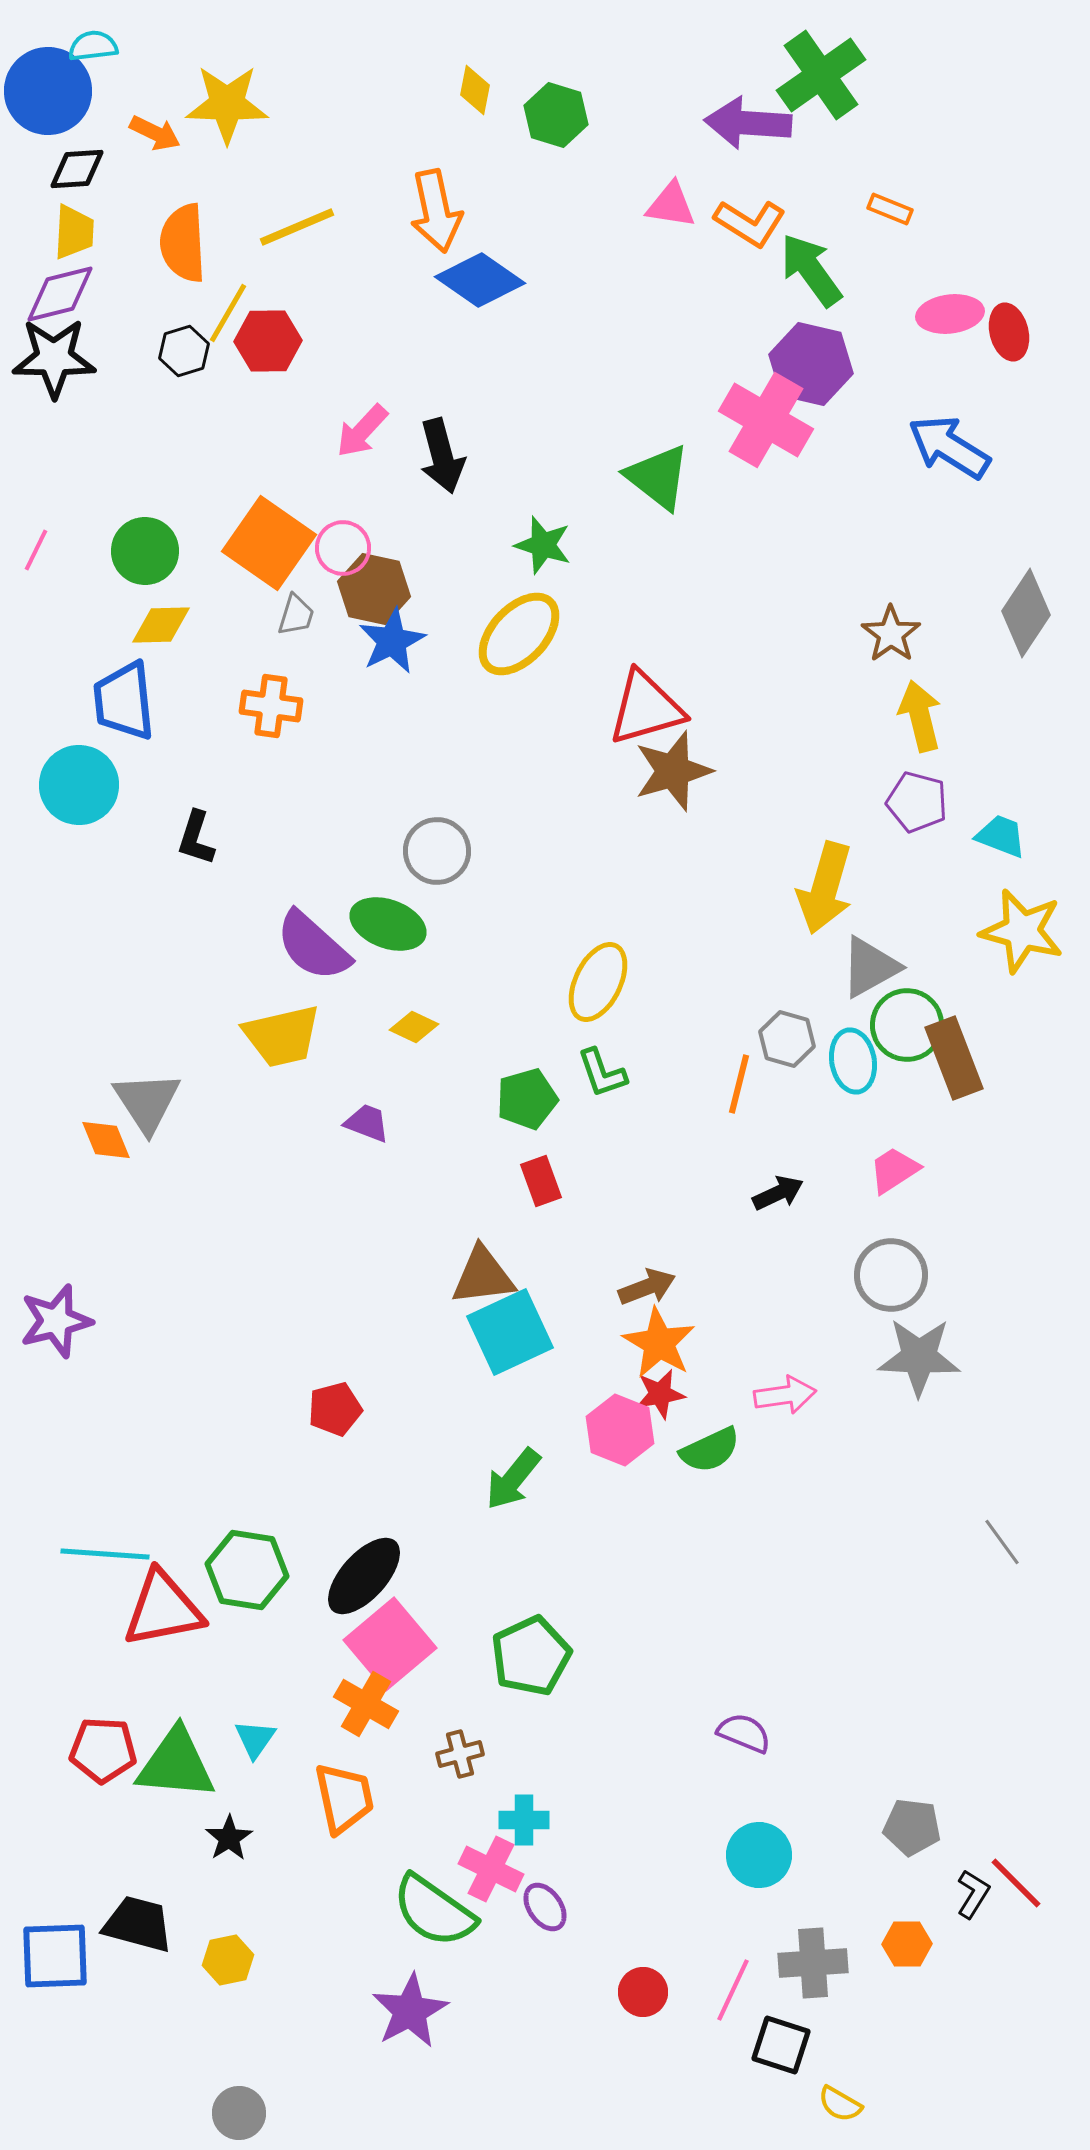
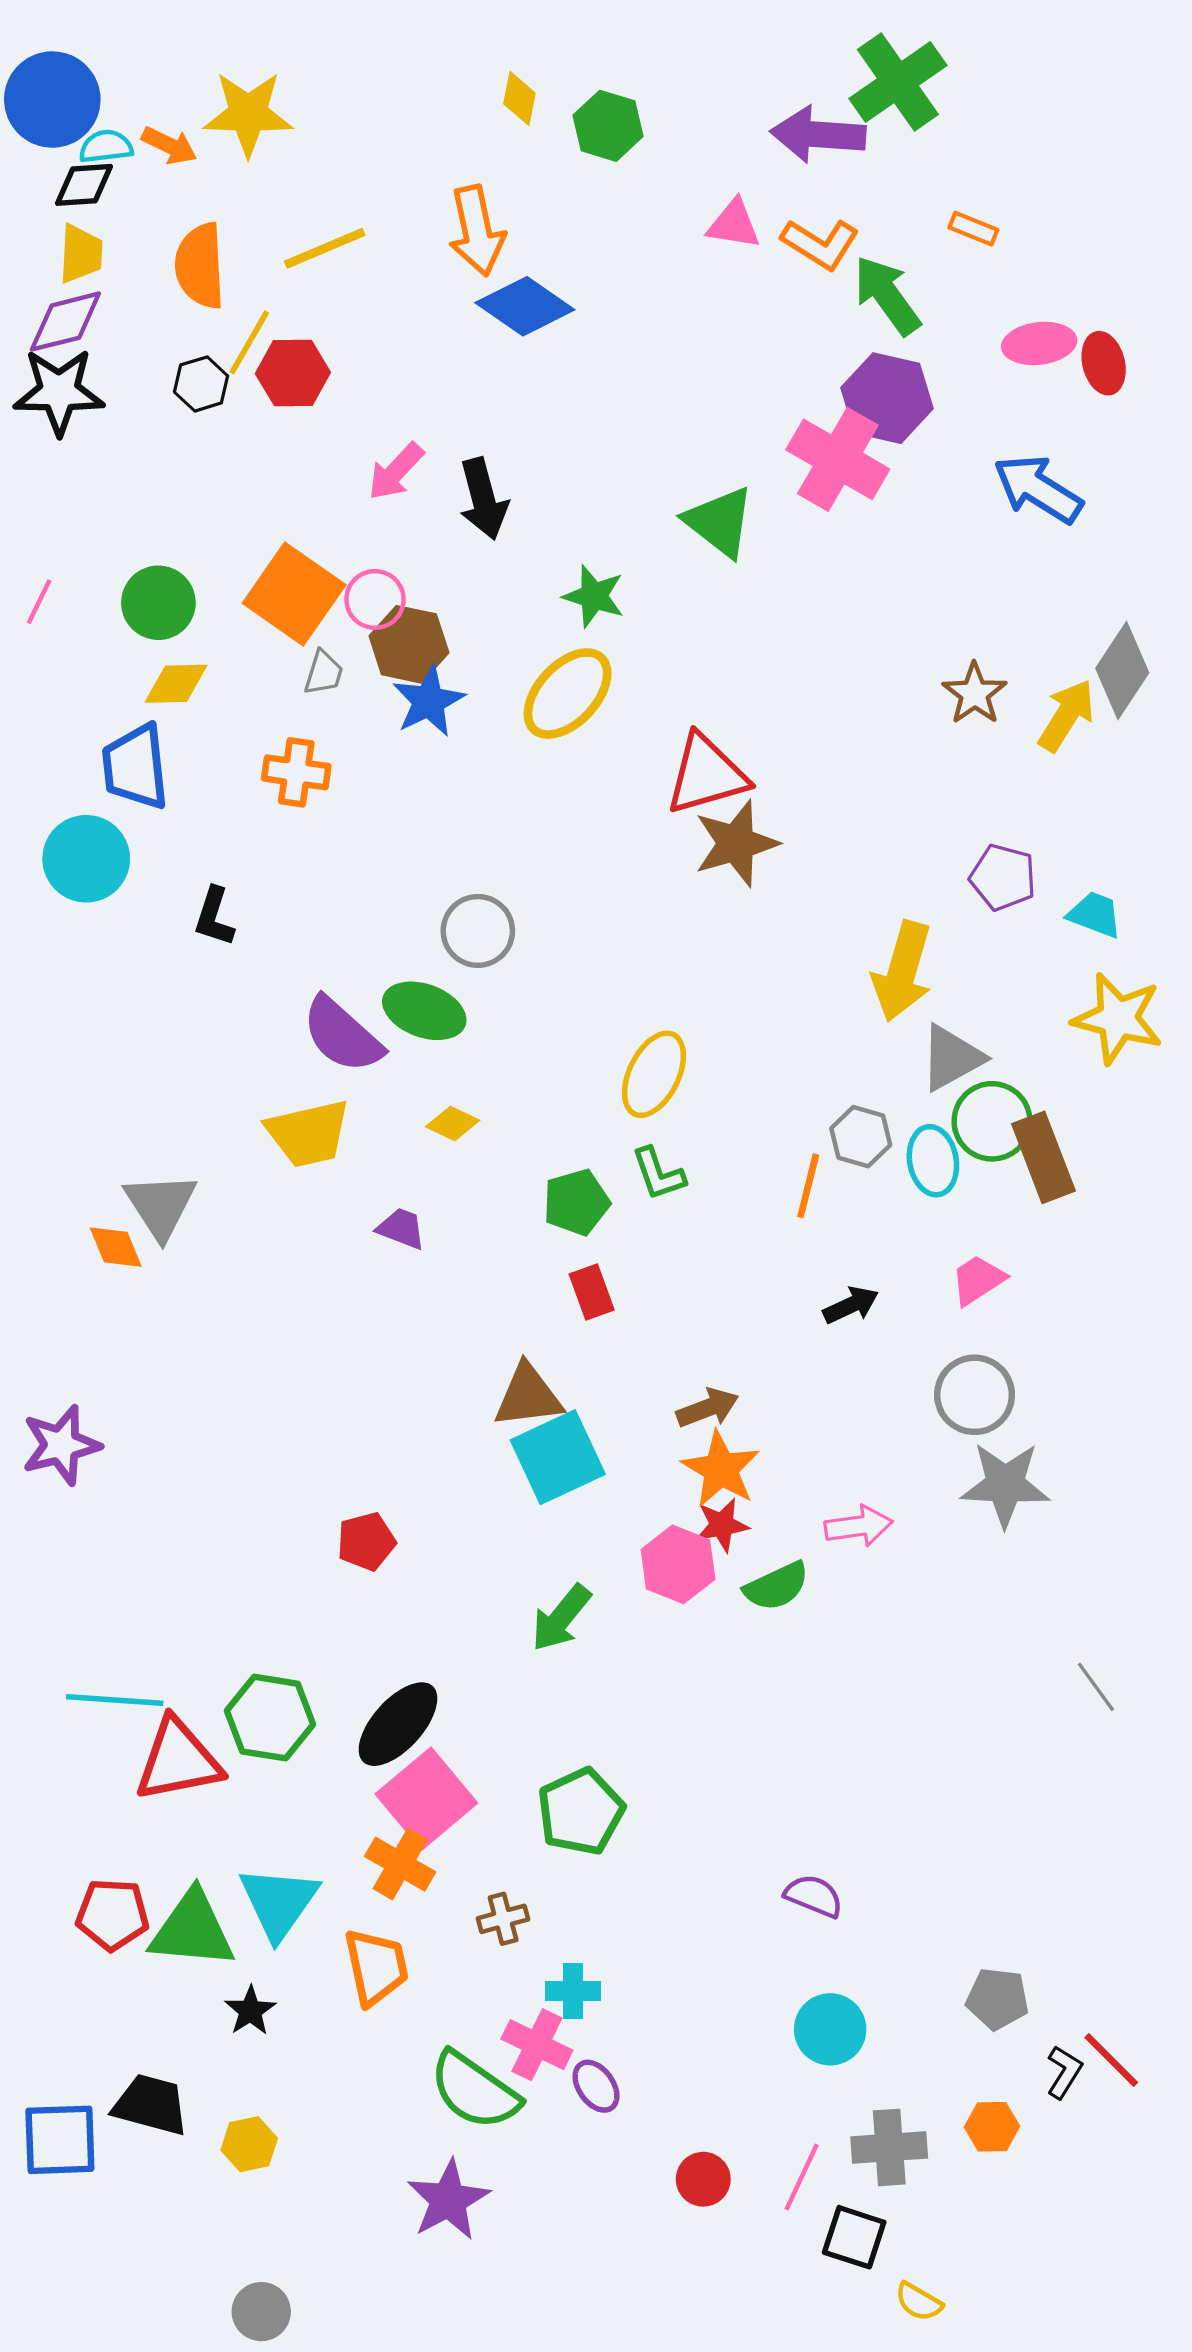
cyan semicircle: (93, 46) -> (106, 147), moved
yellow arrow: (920, 716) -> (1066, 715), moved, turned 46
cyan triangle: (255, 1739) -> (279, 1902), size x1.8

